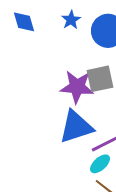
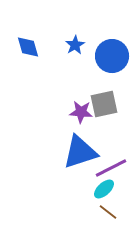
purple star: (77, 87) -> (81, 112), size x0.7

